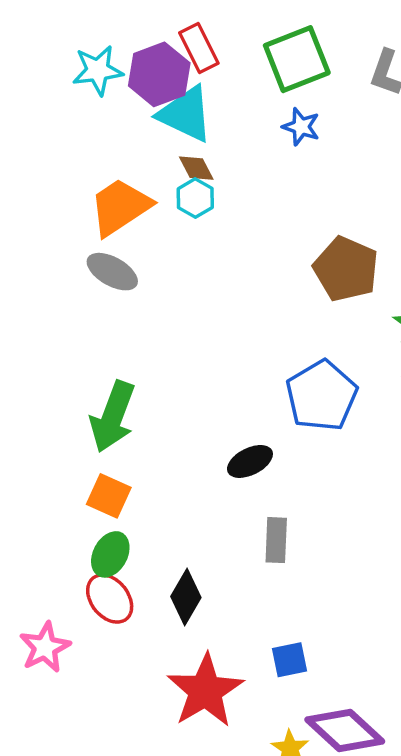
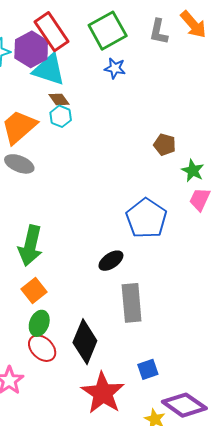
red rectangle: (199, 48) -> (52, 32), size x1.4
brown pentagon: (346, 269) -> (165, 145), moved, size x0.6
orange square: (109, 496) -> (34, 290), turned 35
gray rectangle: (276, 540) -> (132, 303), size x1.5
black diamond: (186, 597) -> (85, 342), size x1.4

